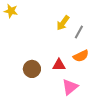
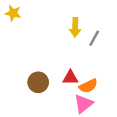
yellow arrow: (63, 23) -> (75, 27), turned -35
orange semicircle: (81, 56) -> (88, 86), moved

